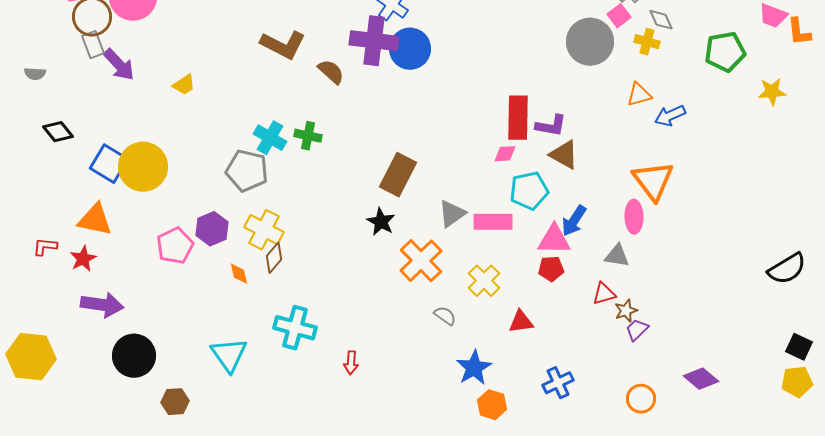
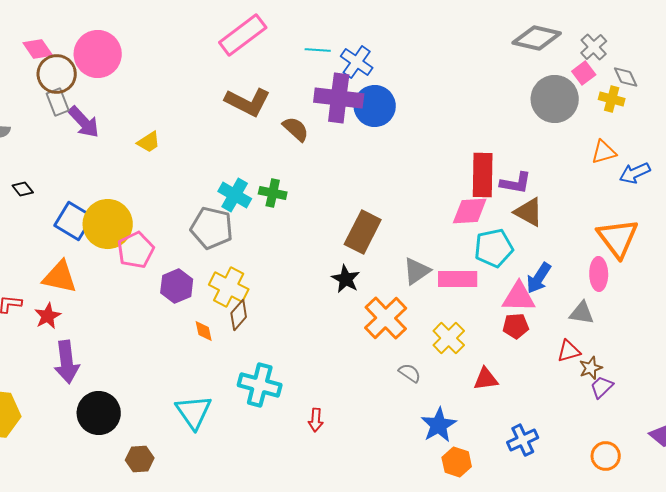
black diamond: (58, 132) -> (23, 189), size x0.7
pink diamond: (505, 154) -> (470, 211), size x1.6
pink pentagon: (175, 246) -> (136, 250), moved
purple arrow: (102, 305) -> (67, 362), turned 75

